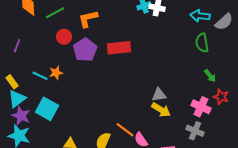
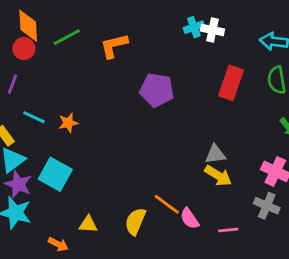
red circle: (64, 37) -> (24, 49), moved
red rectangle: (119, 48) -> (231, 83), moved, turned -65
purple pentagon: (85, 50) -> (157, 90), moved, turned -30
cyan line: (40, 76) -> (34, 117), moved

